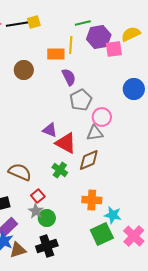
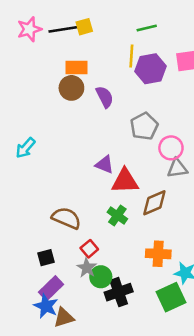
purple hexagon: (99, 37) -> (151, 69), moved
orange rectangle: (56, 54) -> (77, 68), moved
purple semicircle: (69, 77) -> (105, 97), moved
gray triangle: (95, 133) -> (177, 168), moved
red triangle: (66, 143) -> (125, 181), turned -30
black cross: (47, 246) -> (119, 292), moved

